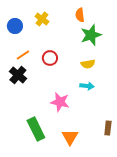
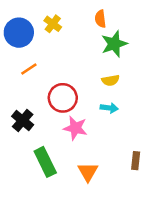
blue circle: (15, 26) -> (19, 33), size x1.5
red circle: (50, 58) -> (63, 98), moved, size x1.5
black cross: (18, 75) -> (23, 120), moved

